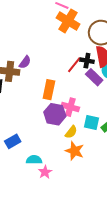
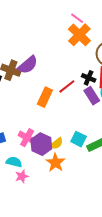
purple semicircle: (25, 62) -> (28, 65), size x1.5
red line: (74, 65) -> (67, 86), moved
pink cross: (70, 107) -> (27, 138), moved
purple hexagon: (55, 114) -> (41, 144), moved

